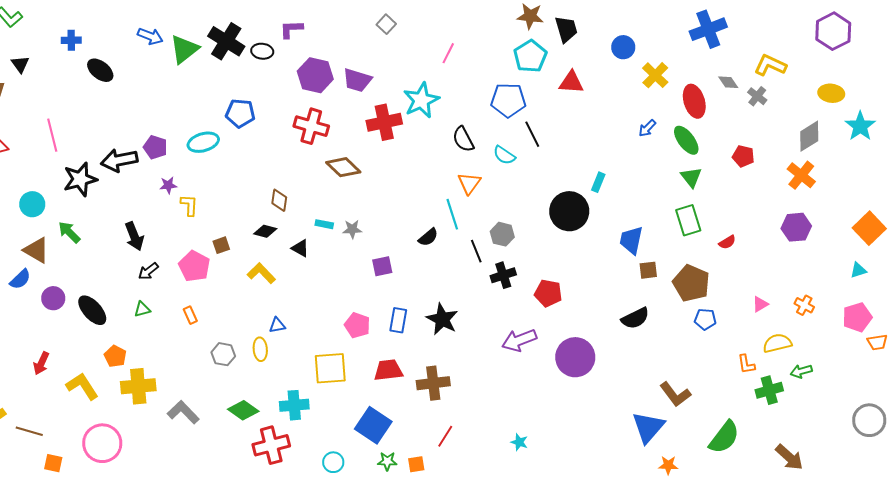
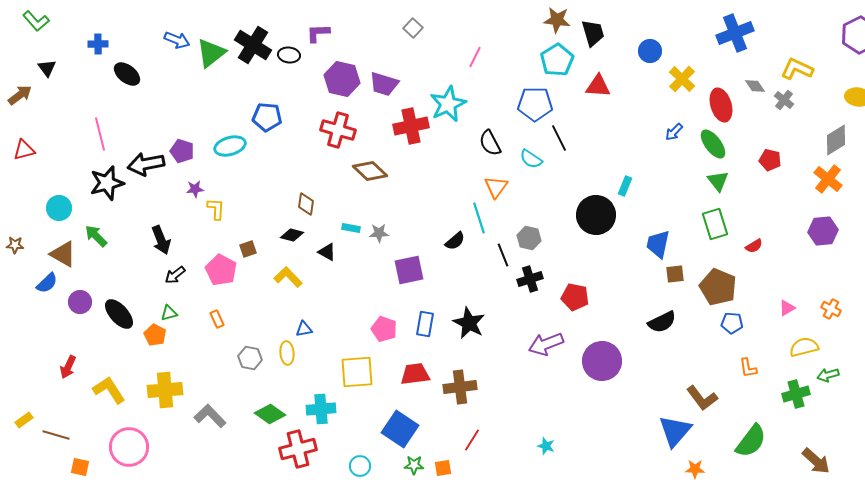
pink line: (52, 135) -> (100, 134), moved
purple square: (382, 266) -> (409, 270), size x1.4
orange pentagon: (115, 356) -> (155, 335), moved
orange L-shape: (746, 364) -> (748, 368), moved

